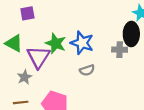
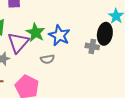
gray semicircle: (87, 70) -> (47, 59), moved

